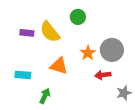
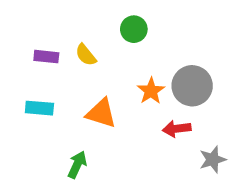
yellow semicircle: (50, 32) -> (86, 55), size x0.6
cyan rectangle: (23, 75) -> (39, 108), moved

